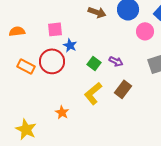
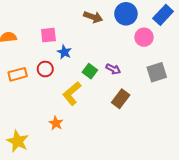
red circle: (52, 61) -> (45, 69), size x0.6
orange rectangle: (26, 66) -> (18, 74), turned -42
yellow L-shape: (93, 93) -> (72, 93), moved

